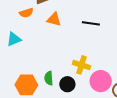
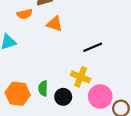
black line: (91, 23) -> (93, 47), moved, turned -36

